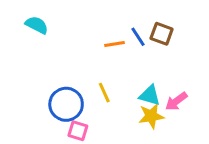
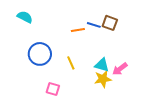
blue line: (138, 37) -> (94, 25), turned -40
blue circle: (66, 104) -> (40, 54), moved

